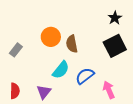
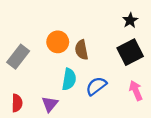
gray rectangle: (16, 50) -> (18, 57), size x1.5
cyan semicircle: (61, 70) -> (69, 79), turned -30
pink arrow: (109, 90) -> (136, 91), moved

